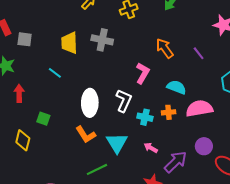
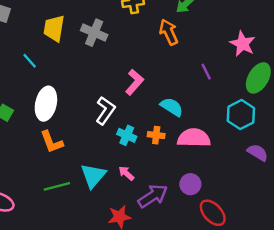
orange arrow: (165, 48) -> (169, 32), moved
white ellipse: (90, 103) -> (46, 104), moved
cyan triangle: (117, 143) -> (93, 176), moved

